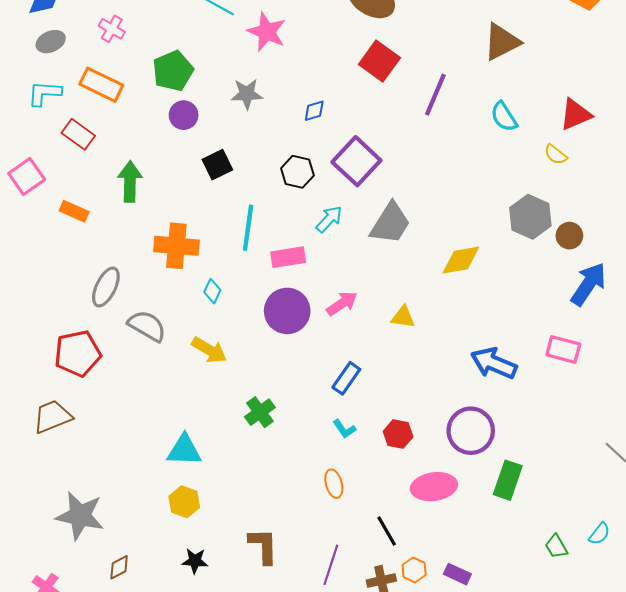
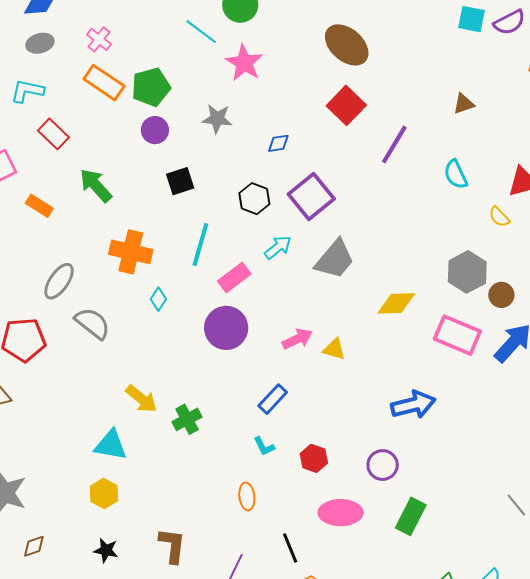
brown triangle: (502, 42) -> (464, 104), size x0.6
orange rectangle: (101, 85) -> (104, 83), moved
green arrow: (130, 182) -> (96, 185), turned -51
pink rectangle: (288, 257) -> (234, 278), turned -36
pink arrow: (342, 303) -> (297, 339), moved
pink rectangle: (563, 349) -> (457, 335), moved, size x1.4
yellow arrow: (209, 350) -> (141, 399), moved
blue arrow: (494, 363) -> (413, 405), turned 135
purple circle: (471, 431) -> (383, 465), size x0.7

